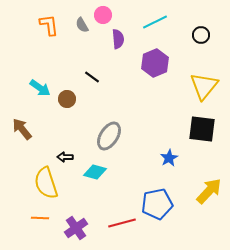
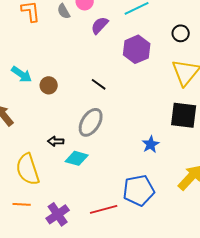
black circle: (201, 35) -> (181, 33), moved
purple semicircle: (118, 39) -> (100, 25), turned -132
black line: (92, 77) -> (99, 84), moved
black arrow: (65, 157) -> (56, 141), moved

